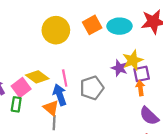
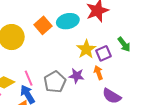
purple star: (119, 68) -> (77, 76), moved
purple square: (142, 74) -> (103, 53), moved

